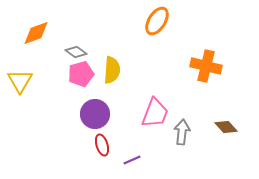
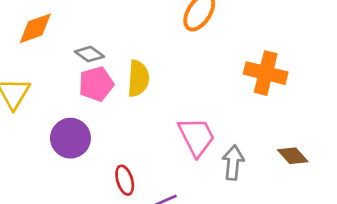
pink trapezoid: (155, 113) -> (197, 137), turned -48
purple circle: (95, 114) -> (70, 138), moved

